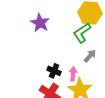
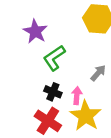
green L-shape: (82, 33) -> (54, 58), moved

